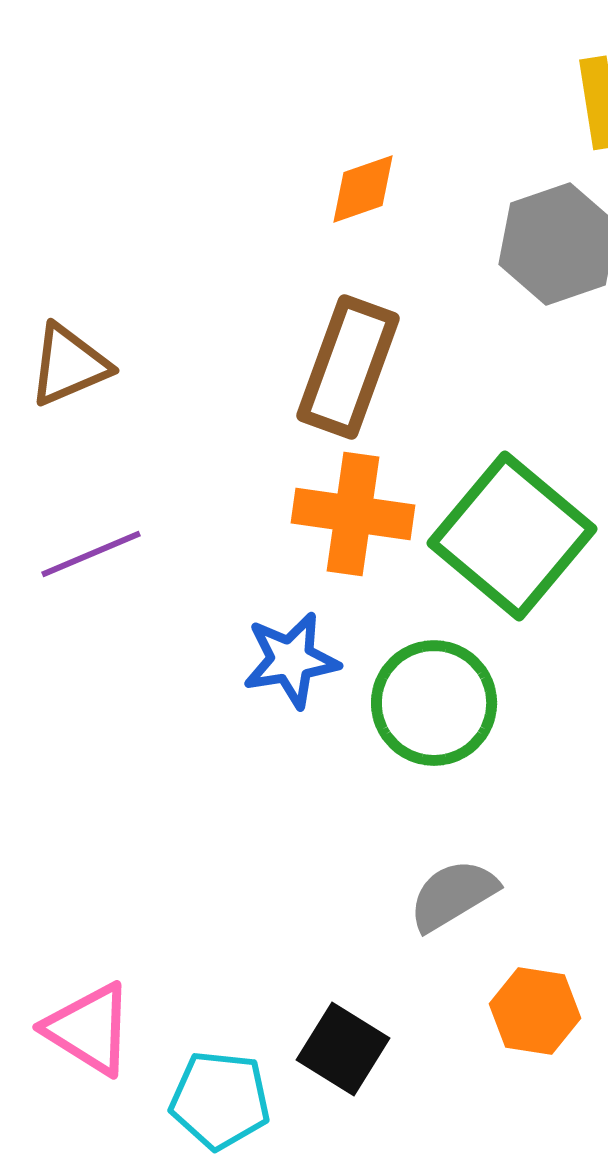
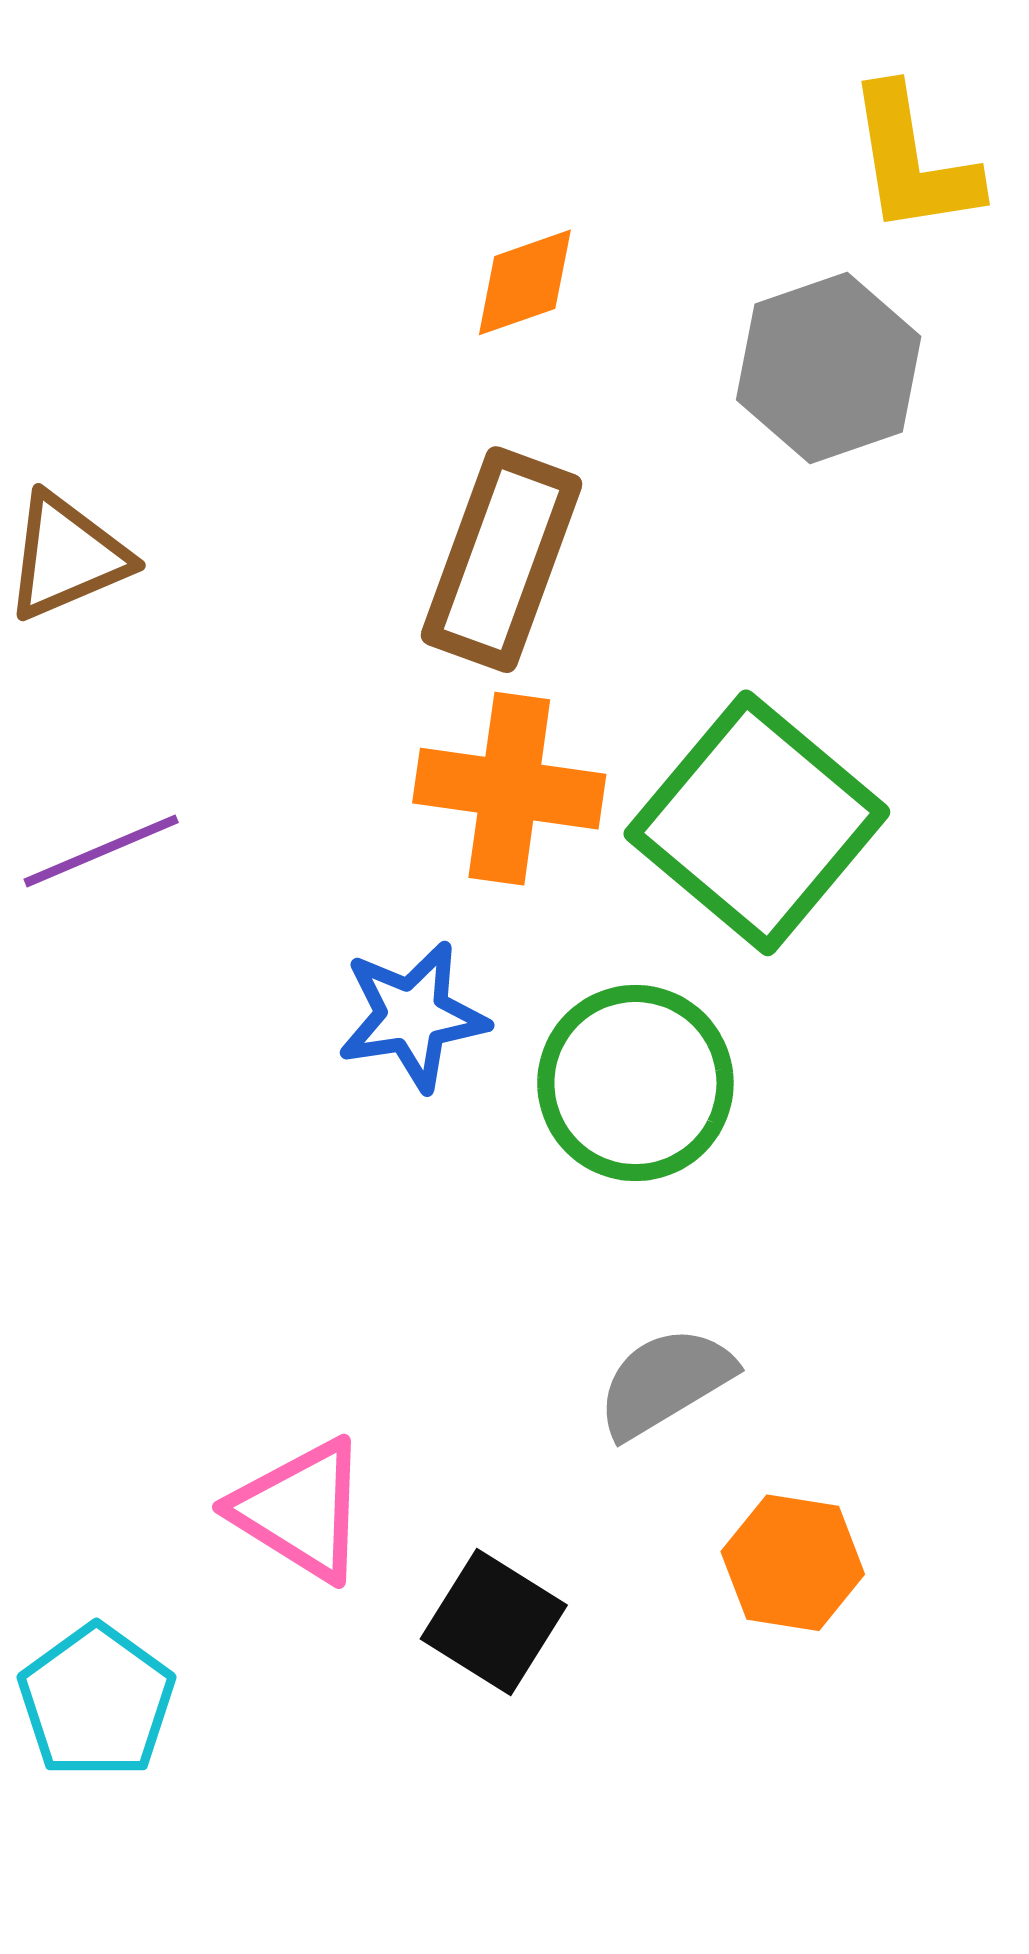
pink triangle: (89, 1029) -> (301, 1510), moved
cyan pentagon: (220, 1100) -> (96, 1701), moved, turned 30

